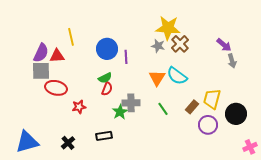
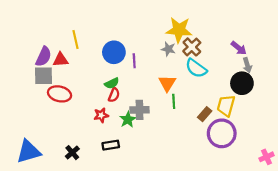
cyan semicircle: (177, 76) -> (196, 68), moved
red star: (79, 107) -> (101, 115), moved
green line: (163, 109) -> (174, 101), moved, turned 32
black circle: (236, 114) -> (242, 83), moved
purple circle: (208, 125) -> (222, 133), size x1.4

